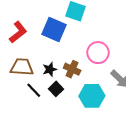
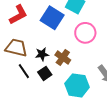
pink circle: (98, 53) -> (85, 33), moved

